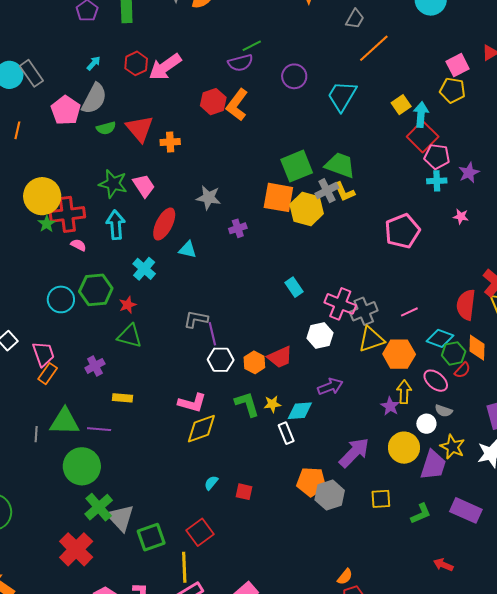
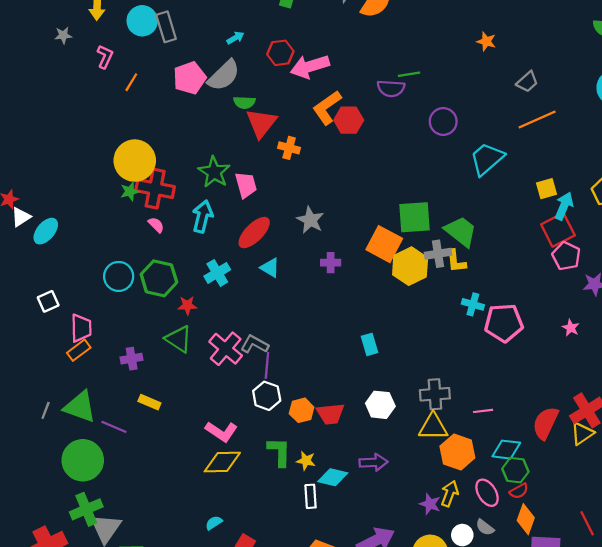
orange L-shape: (237, 105) -> (327, 108), moved
green semicircle: (106, 128) -> (244, 102), moved
cyan cross: (437, 181) -> (473, 304), moved
pink cross: (340, 304) -> (226, 349), moved
cyan diamond: (440, 338) -> (506, 450), turned -32
orange diamond: (477, 348) -> (526, 519), moved
purple star: (390, 406) -> (430, 504), turned -30

